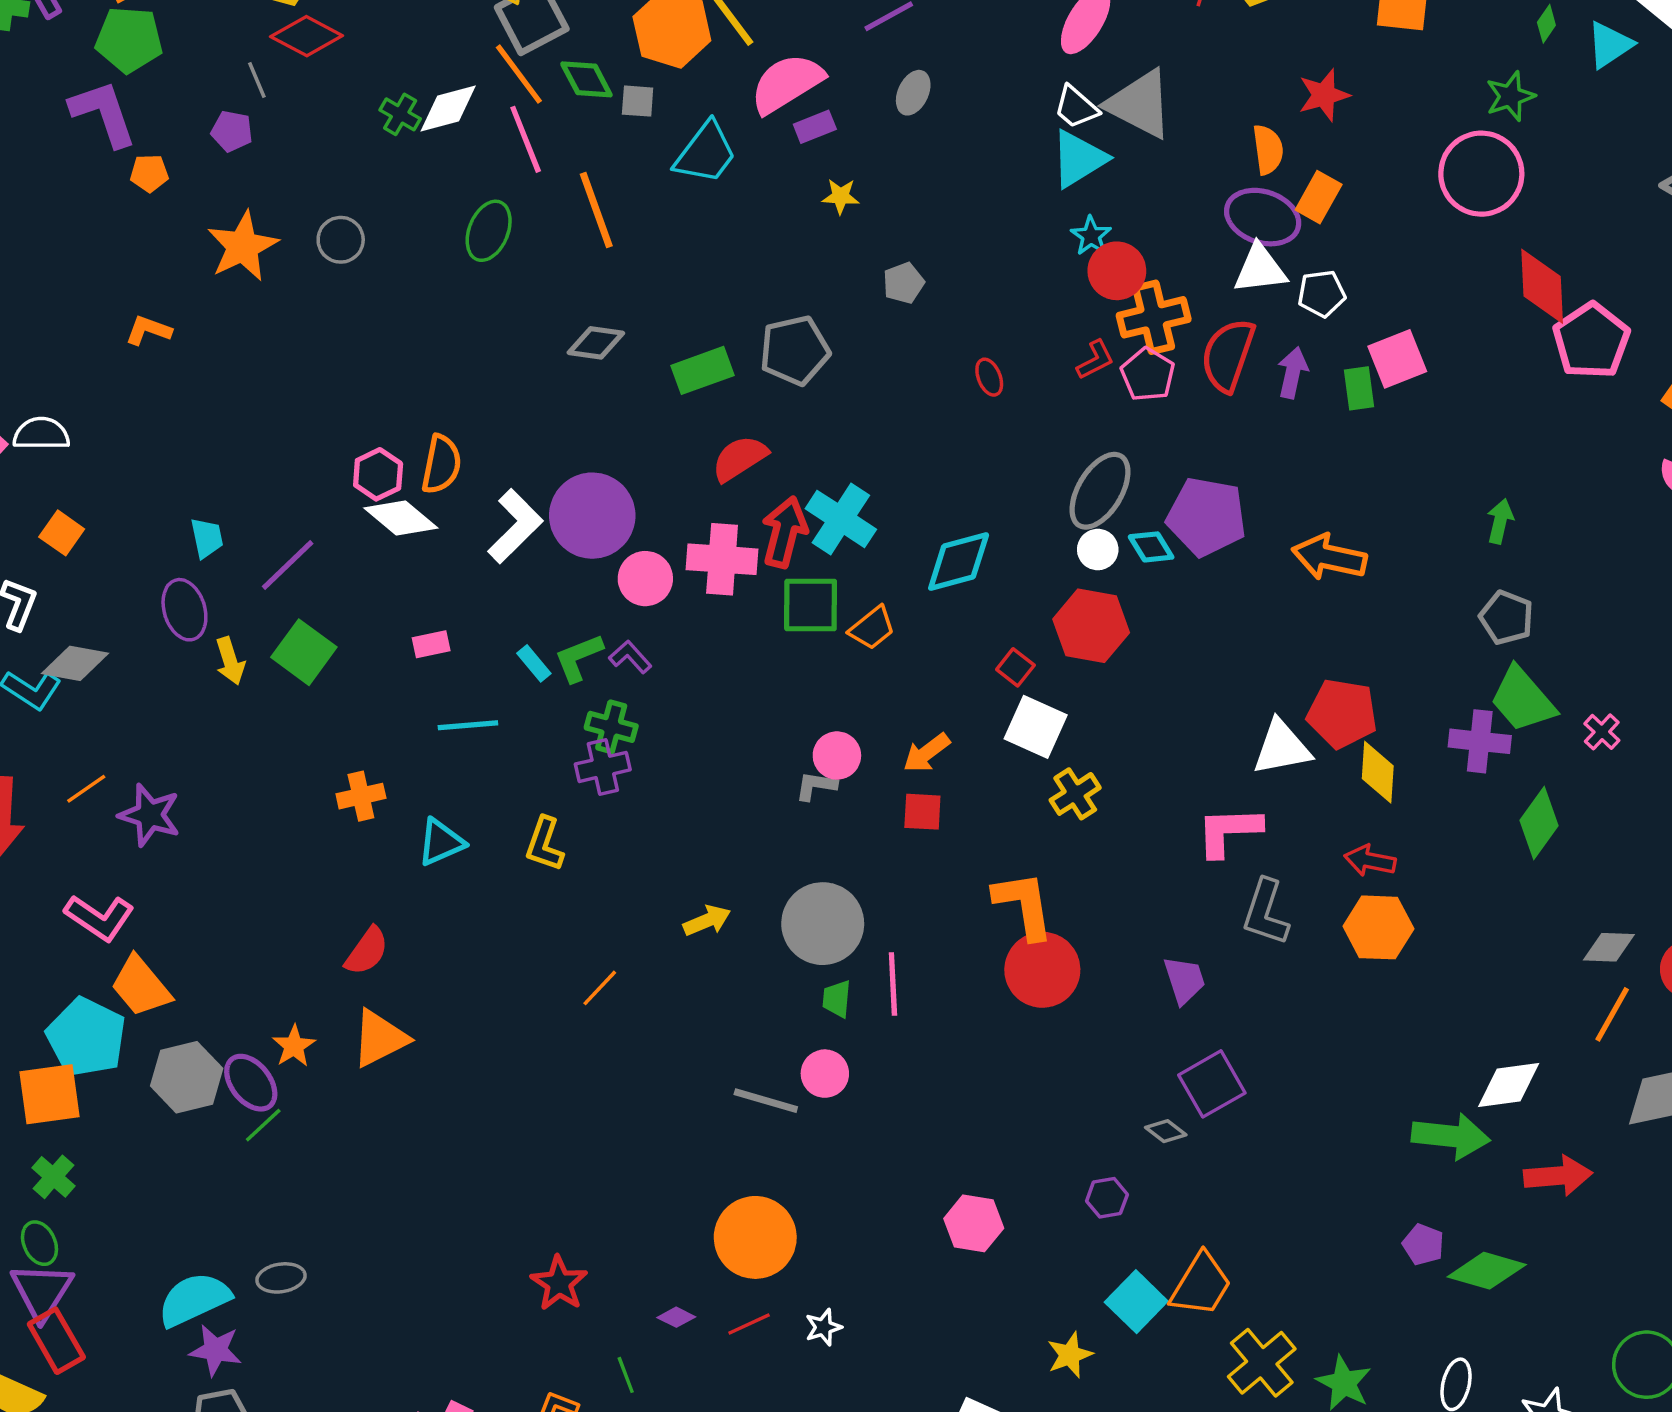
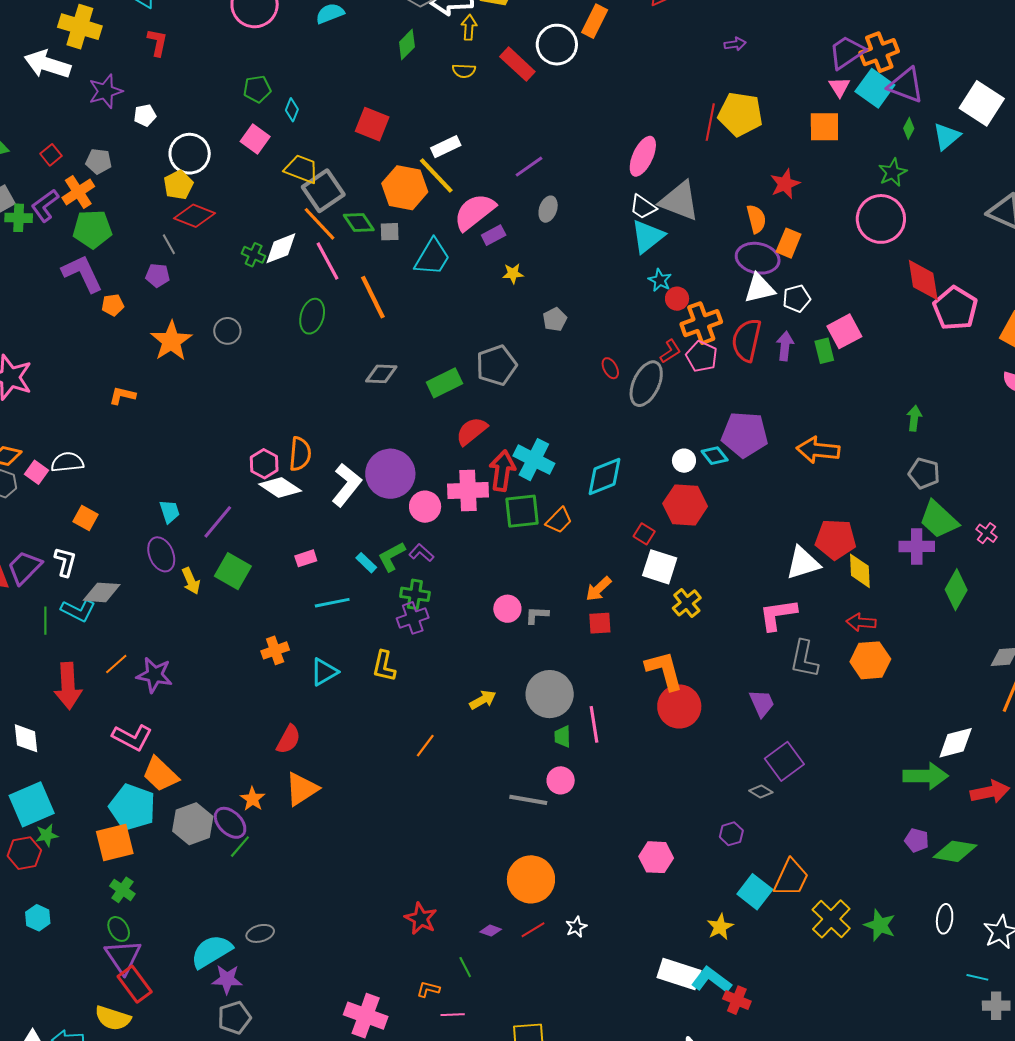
red circle: (1117, 271) -> (677, 299), size x0.7
gray ellipse: (1100, 491) -> (646, 384), moved
pink circle: (837, 756) -> (507, 609), moved

